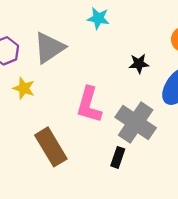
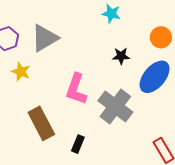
cyan star: (98, 18) -> (111, 14), moved
black rectangle: (118, 157) -> (78, 144), moved

